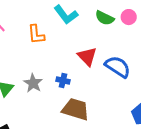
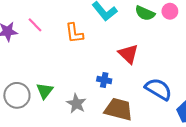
blue semicircle: (118, 67) -> (158, 89), moved
gray star: (33, 83) -> (76, 104), moved

